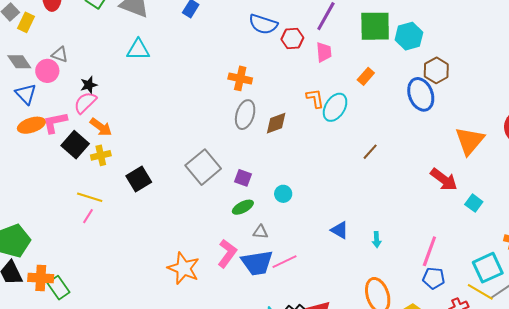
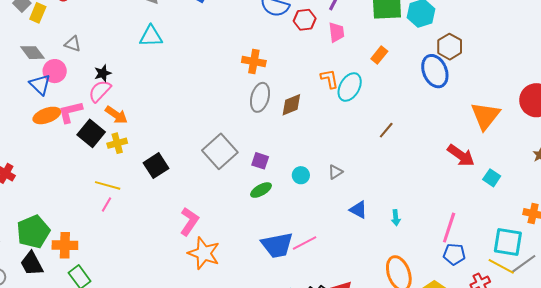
pink circle: (47, 71) -> (55, 71), moved
gray triangle: (261, 232) -> (335, 172), moved, turned -35
pink L-shape: (227, 253) -> (189, 221), moved
cyan square: (488, 268) -> (508, 242), turned 36
orange cross: (41, 278) -> (65, 245), moved

